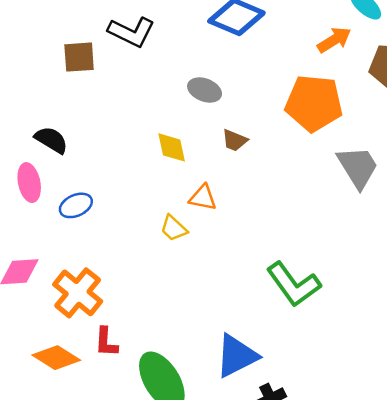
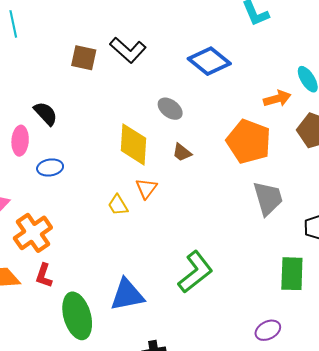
yellow diamond: (172, 147) -> (133, 144), size x1.6
orange triangle: (203, 198) -> (146, 188), turned 40
green L-shape: (294, 284) -> (195, 272), turned -108
blue triangle: (237, 356) -> (127, 295), moved

